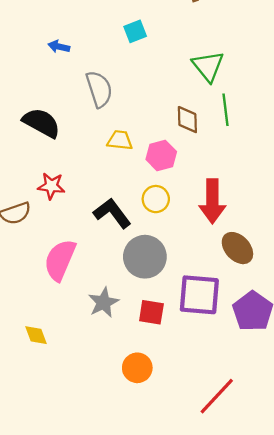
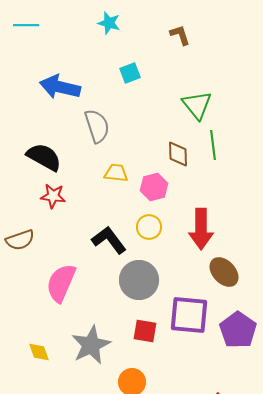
blue arrow: (59, 47) -> (60, 87), size x2.0
red star: (51, 186) -> (53, 196), moved
gray star: (104, 302) -> (91, 345), moved, size x1.4

